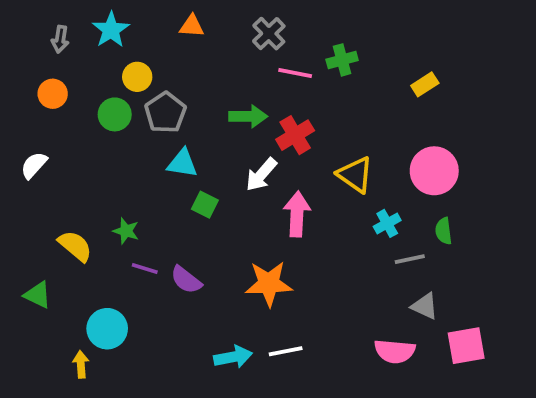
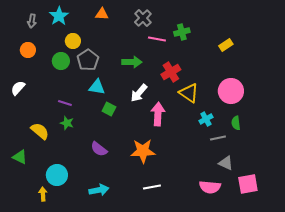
red cross: (295, 135) -> (171, 72), moved
purple line: (145, 269) -> (65, 103), moved
cyan arrow: (233, 357) -> (99, 190), moved

